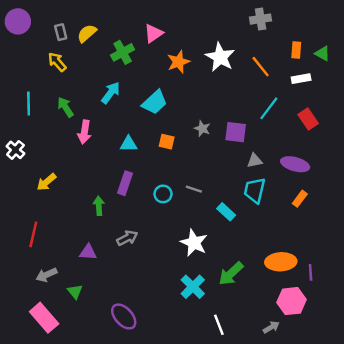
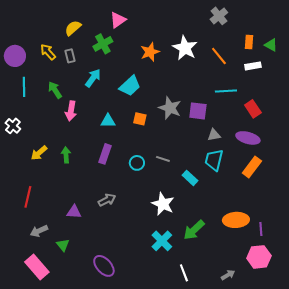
gray cross: (261, 19) -> (219, 16), turned -30
purple circle: (18, 21) -> (15, 56), moved
gray rectangle: (61, 32) -> (70, 56), moved
pink triangle: (153, 33) -> (118, 20), moved
cyan line: (269, 108) -> (226, 91), turned 50
red rectangle: (308, 119) -> (253, 109), moved
gray star: (202, 129) -> (170, 108), size x1.6
orange rectangle: (300, 199) -> (252, 167), size x1.5
green arrow: (99, 206) -> (66, 155), moved
pink hexagon: (292, 301) -> (259, 257), moved

